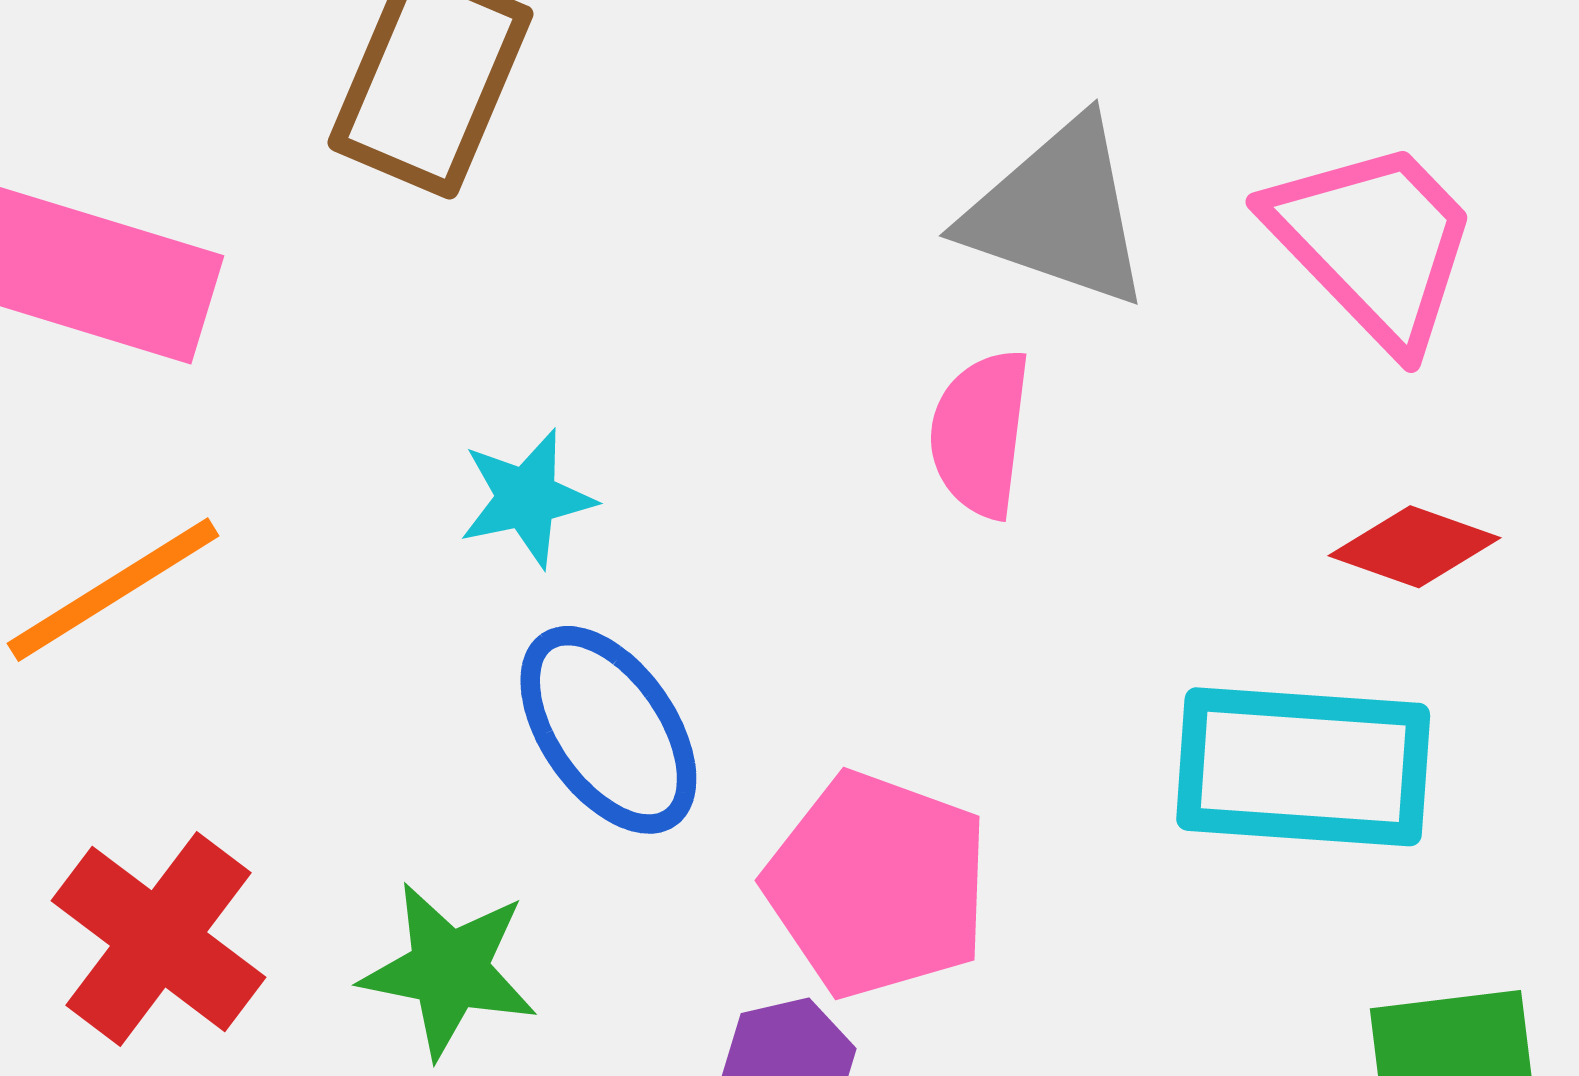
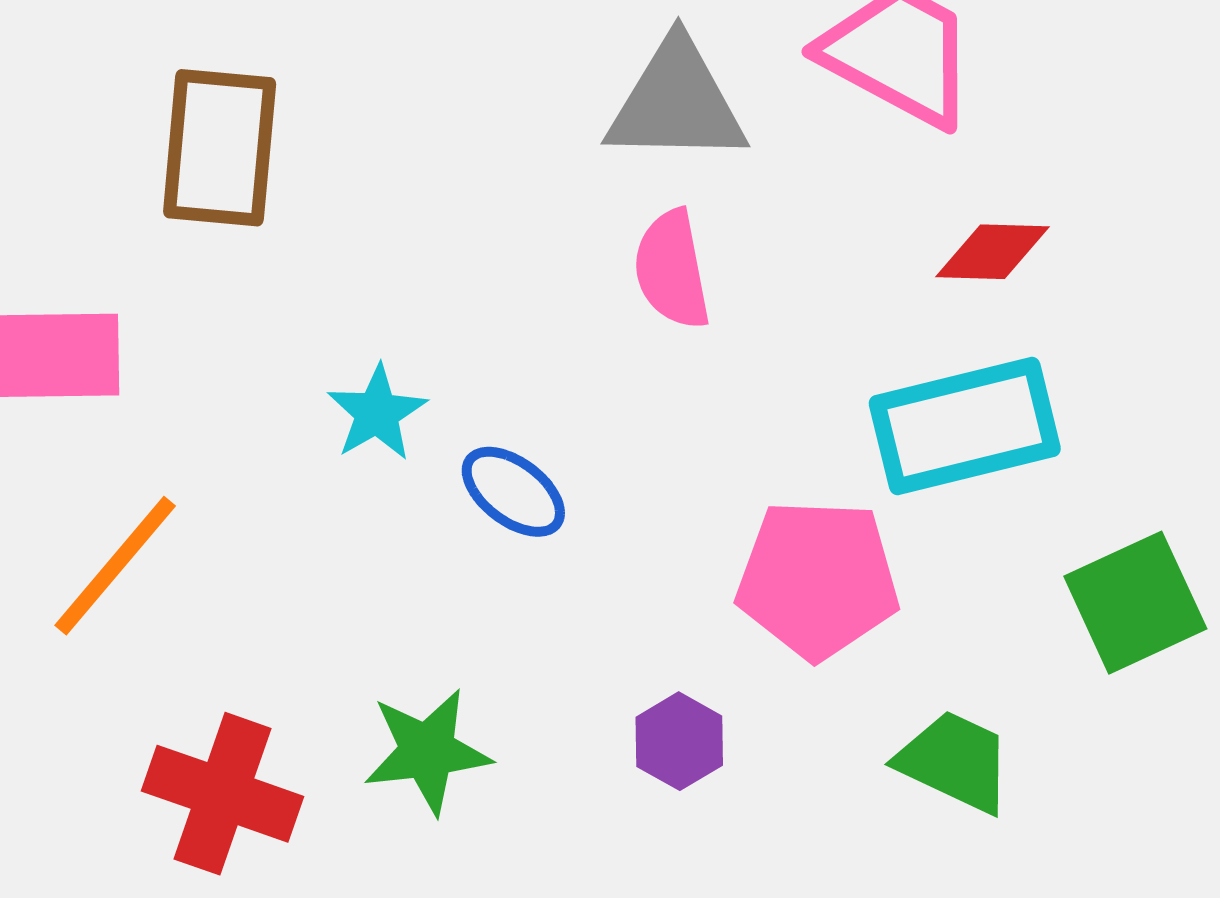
blue ellipse: (608, 730) -> (513, 492), moved, size x0.7
pink pentagon: (877, 885) -> (818, 579), moved

